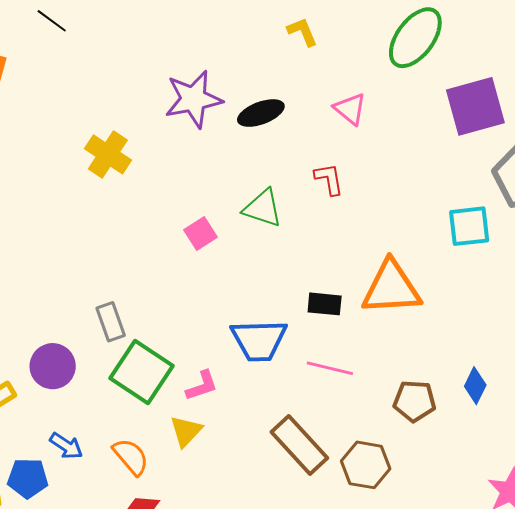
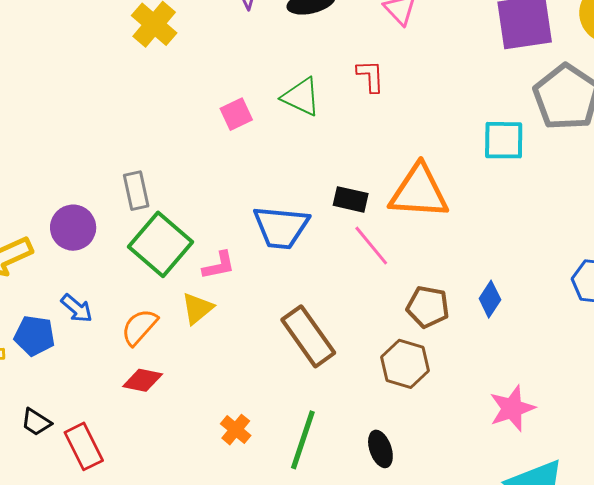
pink line: (330, 368) -> (371, 246), moved, turned 30
orange semicircle: (131, 457) -> (139, 327), turned -105
brown hexagon: (366, 465) -> (405, 364), moved

